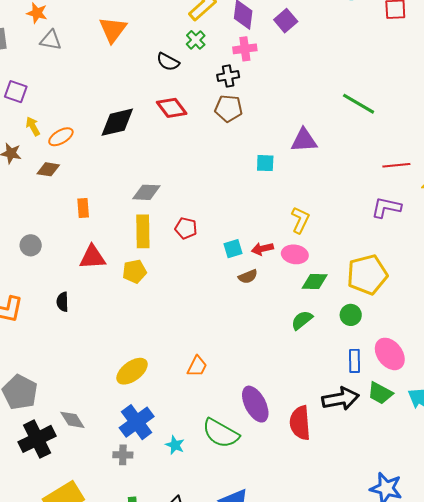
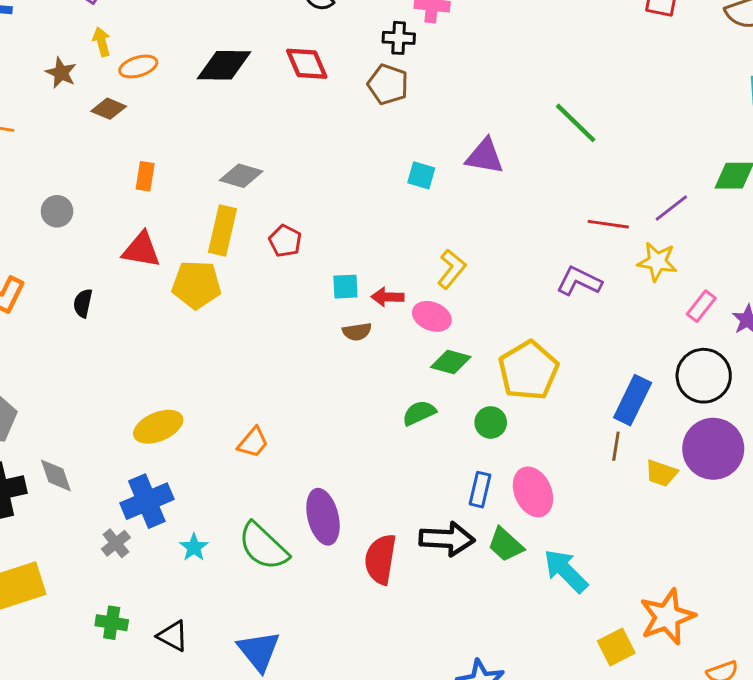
yellow pentagon: (134, 271) -> (196, 285), size x1.4
yellow pentagon: (367, 275) -> (528, 371), turned -30
gray cross: (123, 455) -> (116, 543), turned 36

